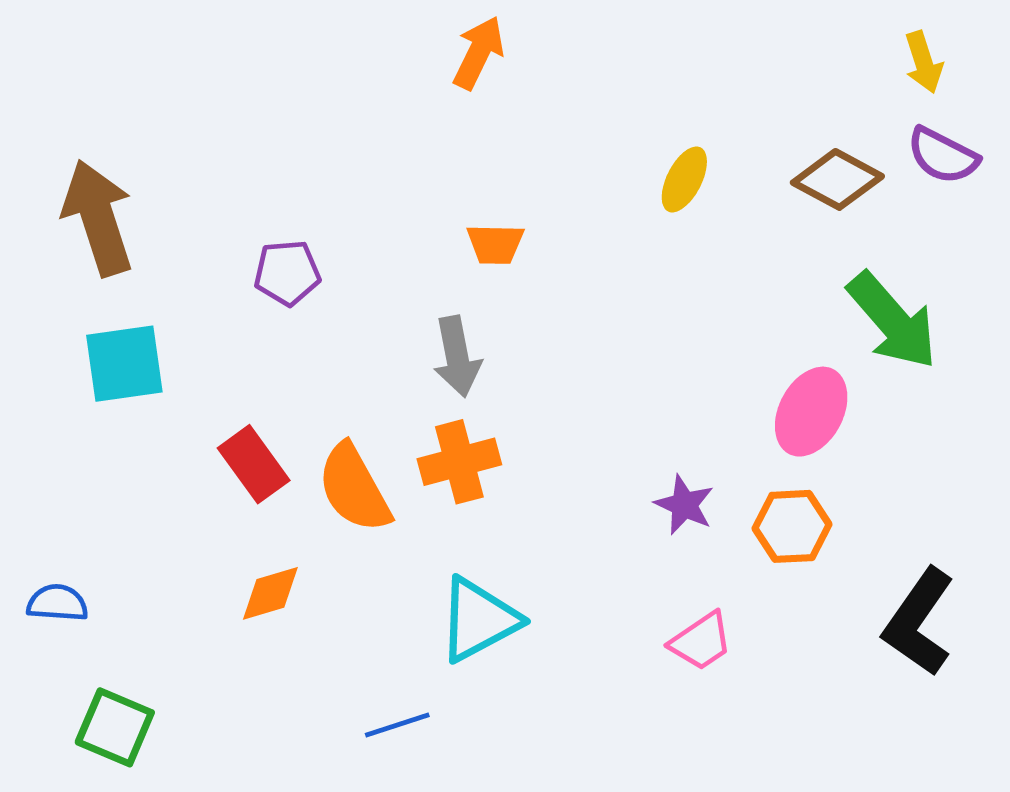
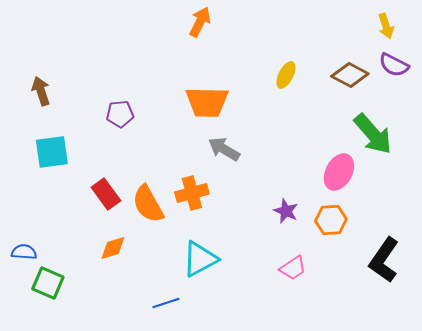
brown arrow: (98, 218) -> (41, 91), size x0.6
orange trapezoid: (495, 244) -> (207, 102), size x1.8
gray arrow: (457, 357) -> (224, 149), moved, turned 132
green square: (115, 727) -> (48, 283), moved

